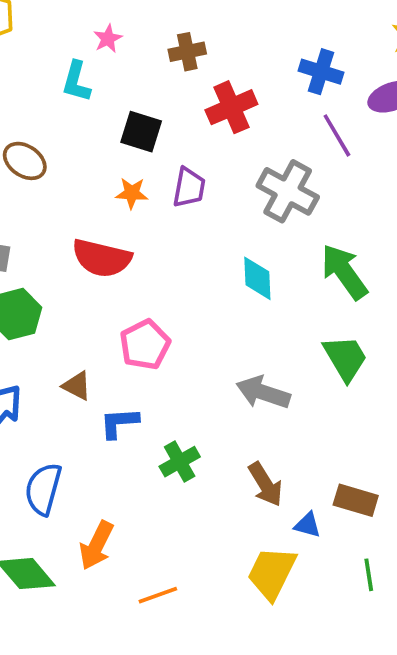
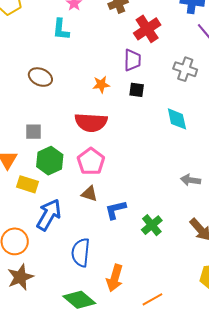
black square: (141, 132) -> (137, 90), moved, size x0.7
purple trapezoid: (189, 187) -> (132, 60), moved
gray cross: (288, 191) -> (185, 69), size x0.7
pink pentagon: (145, 345) -> (91, 161), moved
gray arrow: (263, 392) -> (191, 180), size x0.7

